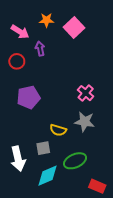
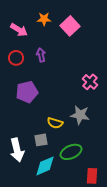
purple arrow: (40, 49) -> (41, 55), moved
pink cross: (86, 93) -> (90, 82), moved
red rectangle: (97, 186) -> (92, 176), turned 70

